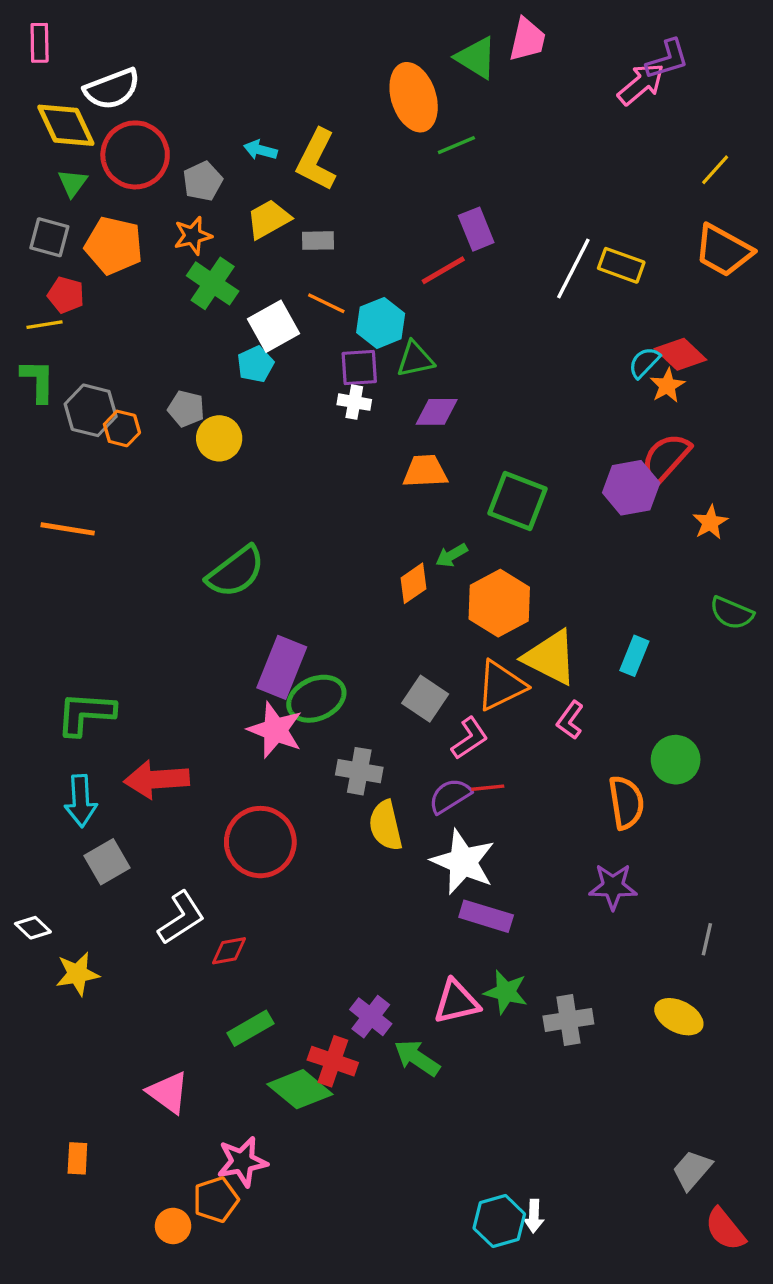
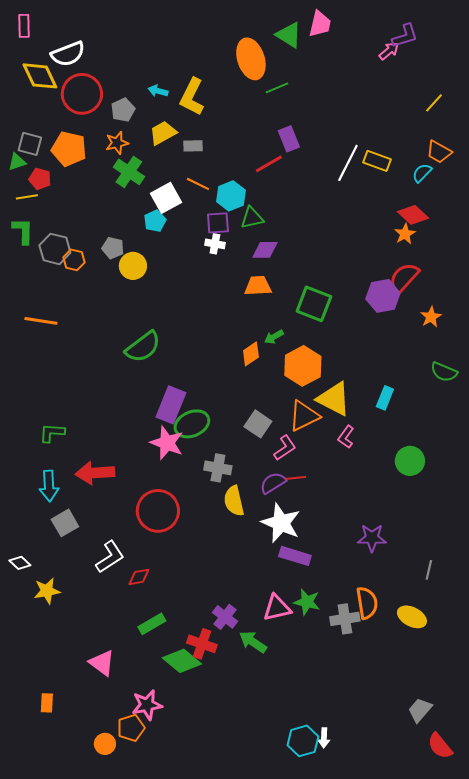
pink arrow: (641, 84) -> (389, 51), size x0.7
green triangle: (72, 183) -> (17, 162), moved, turned 36
orange trapezoid: (723, 250) -> (439, 152), size x0.7
cyan semicircle: (644, 363) -> (422, 173), moved
green L-shape: (86, 713) -> (52, 433), size x0.7
orange semicircle: (626, 802) -> (367, 603), moved

